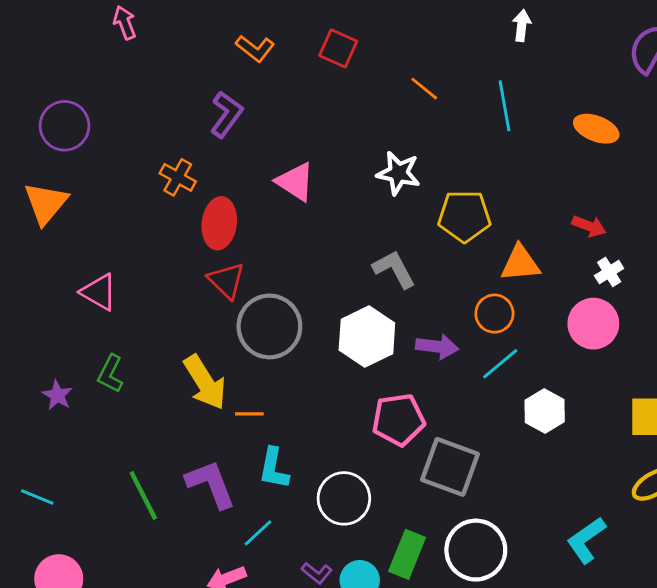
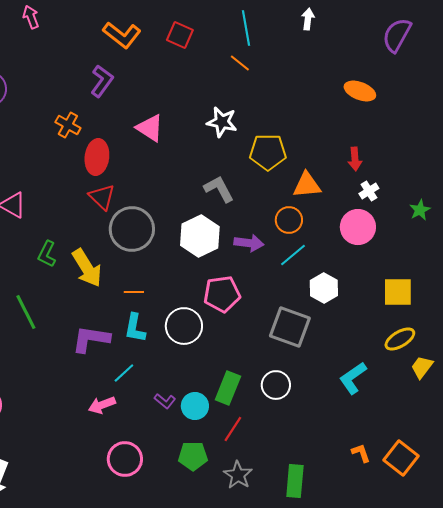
orange L-shape: (255, 48) -> (122, 35), size x1.4
cyan line: (504, 106) -> (246, 28), moved
red arrow: (589, 226) -> (355, 159), turned 65
green L-shape: (110, 374) -> (47, 254), moved
orange line: (249, 414) -> (134, 292), moved
gray square: (450, 467) -> (290, 327), moved
purple L-shape: (211, 484) -> (91, 339), turned -60
green line: (143, 496) -> (26, 312), moved
white circle: (344, 498) -> (184, 326), moved
white circle: (476, 550) -> (276, 385), size x0.7

